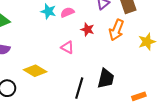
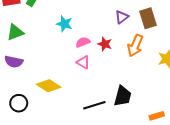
pink semicircle: (67, 12) -> (83, 42), moved
black line: (79, 88) -> (94, 105), turned 55

